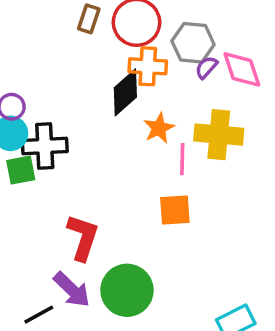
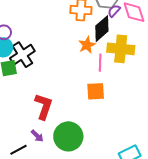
black diamond: (125, 92) -> (102, 29), moved
black cross: (45, 146) -> (22, 55), turned -30
purple arrow: (72, 290) -> (37, 136), size x0.6

